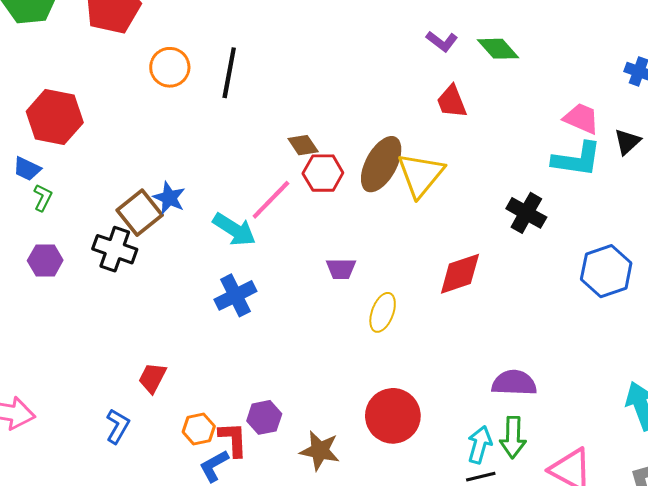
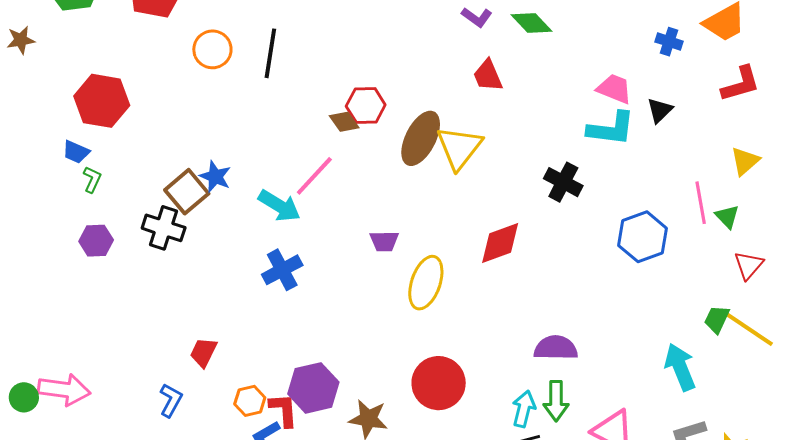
red hexagon: (323, 173) -> (366, 106), moved
yellow ellipse: (383, 312) -> (426, 283), size x1.4
purple hexagon: (264, 417) -> (313, 388), size x1.5

